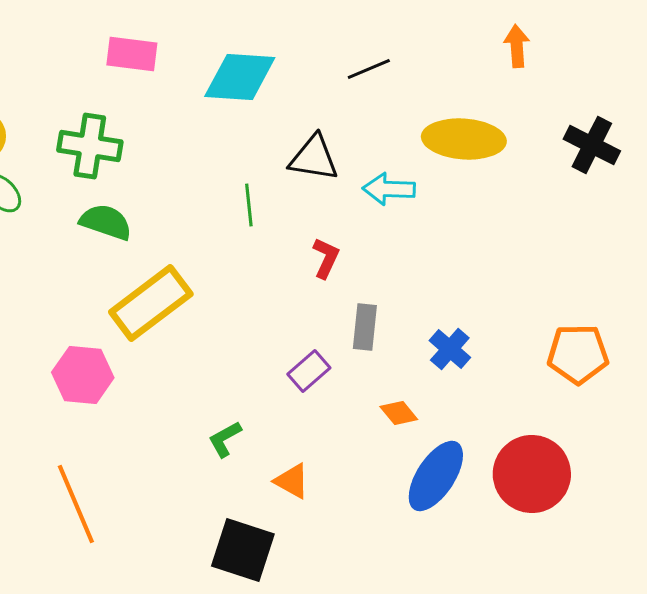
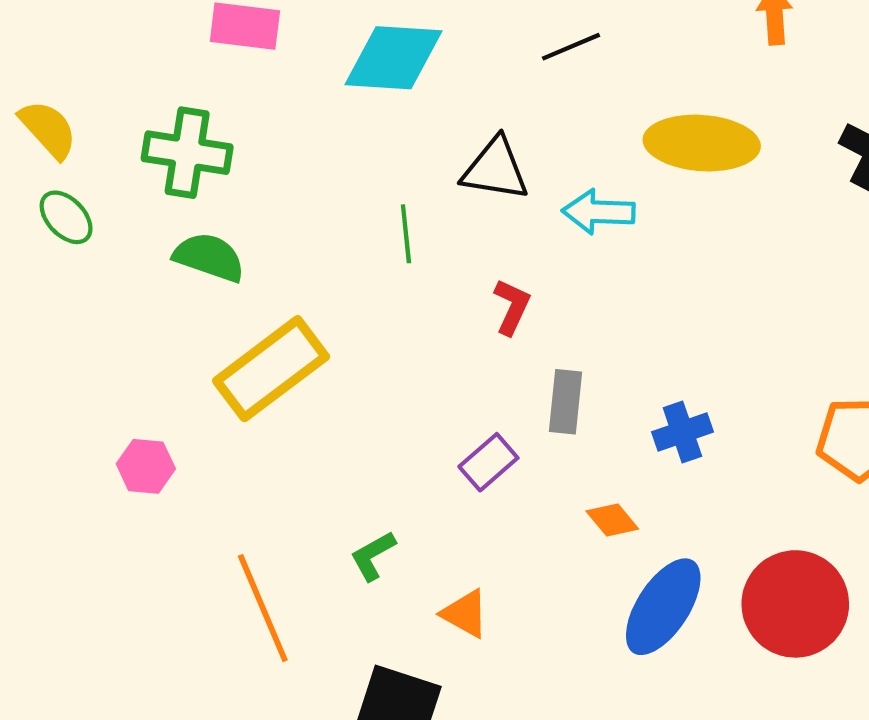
blue cross: (450, 349) -> (682, 432), turned 30
pink hexagon: (83, 375) -> (146, 466), moved, size x0.7
orange line: (76, 504) -> (263, 608), moved

